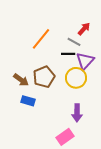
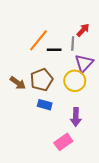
gray line: (74, 42) -> (73, 44), turned 64
black line: (68, 54) -> (54, 50), moved
blue rectangle: (28, 101) -> (45, 105), moved

